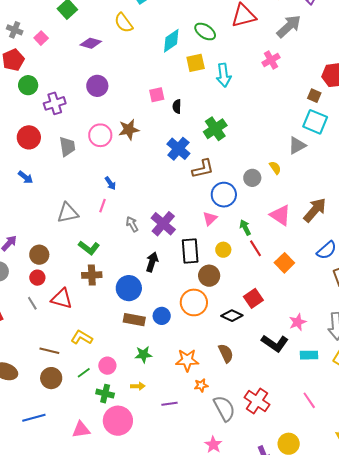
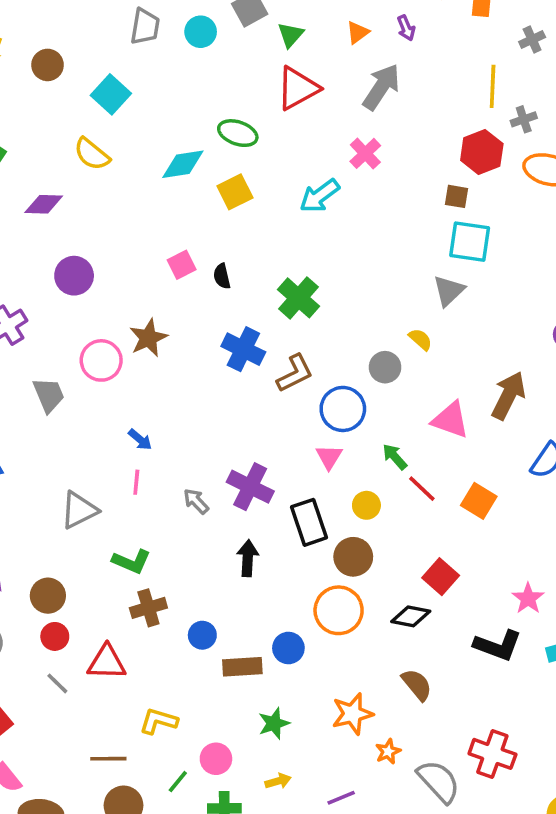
cyan diamond: (171, 41) -> (183, 164), turned 40
cyan arrow: (224, 75) -> (320, 196), moved, turned 75
blue circle: (129, 288) -> (202, 635), moved, size x0.6

